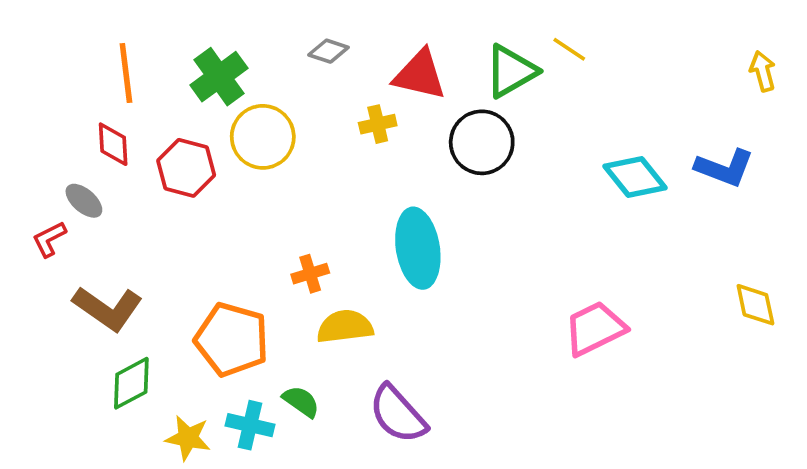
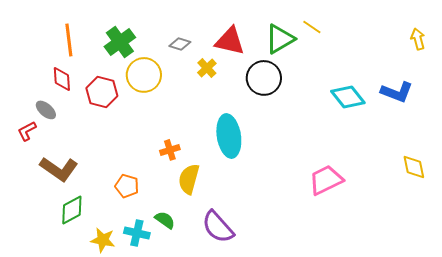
gray diamond: (328, 51) -> (180, 44), moved
yellow cross: (378, 124) -> (207, 68), turned -30
yellow semicircle: (345, 327) -> (189, 179), turned -68
orange pentagon: (232, 339) -> (127, 186), size x0.6

